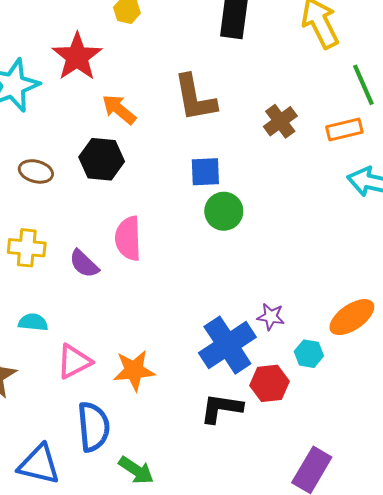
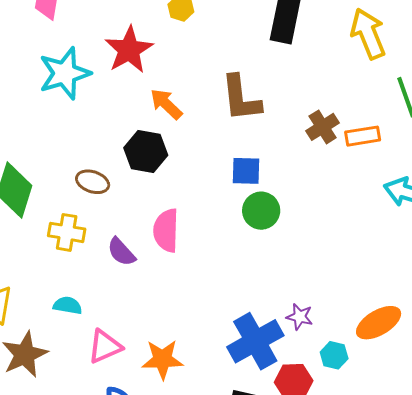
orange rectangle: (344, 130) -> (363, 136), moved
brown ellipse: (36, 171) -> (93, 182), moved

